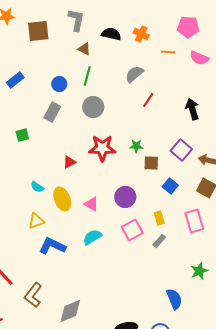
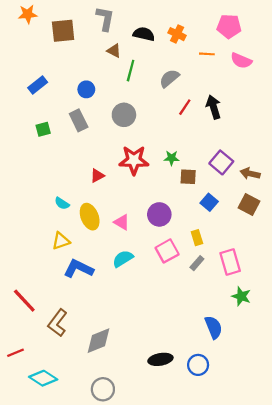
green line: (87, 76) -> (131, 71), moved
black arrow: (192, 109) -> (214, 107), moved
gray rectangle: (52, 112) -> (79, 120), turned -54
green square: (22, 135) -> (43, 129), moved
pink rectangle: (194, 221) -> (230, 262), moved
green star: (199, 271) -> (241, 296), turned -30

